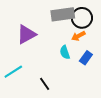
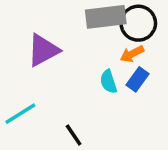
blue rectangle: (86, 58) -> (137, 79), moved

